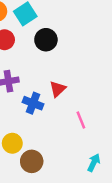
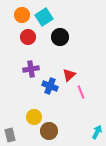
pink line: (81, 120) -> (81, 92), moved

